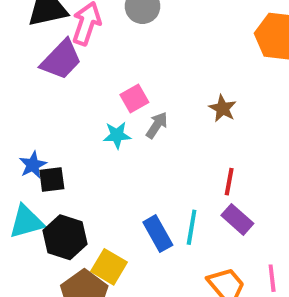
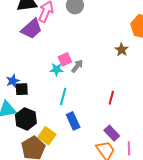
pink square: (134, 98) -> (65, 59), moved
brown star: (223, 108) -> (122, 50), moved
purple rectangle: (237, 219) -> (112, 133), moved
cyan line: (192, 227) -> (63, 97), moved

